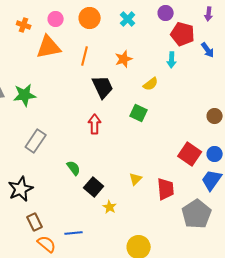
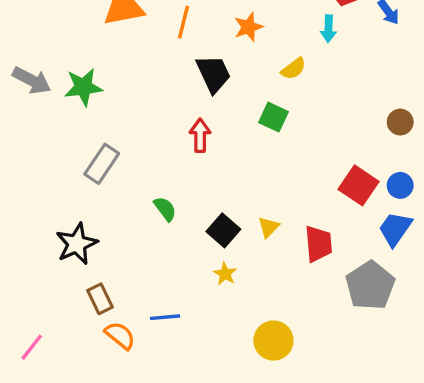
black square: (94, 187) -> (223, 230), moved

